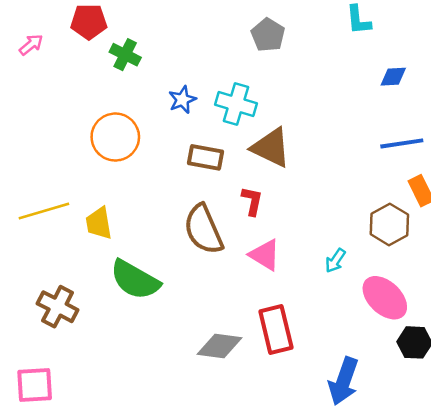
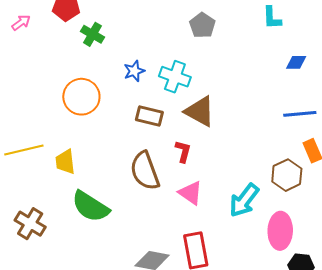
cyan arrow: (335, 261) -> (244, 200), size x1.8
pink ellipse: (385, 298) -> (280, 231), turned 45

